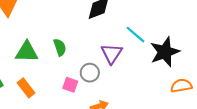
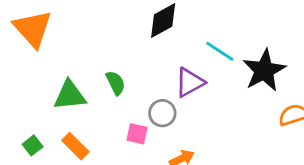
purple triangle: (112, 54) -> (190, 82), turned 35

